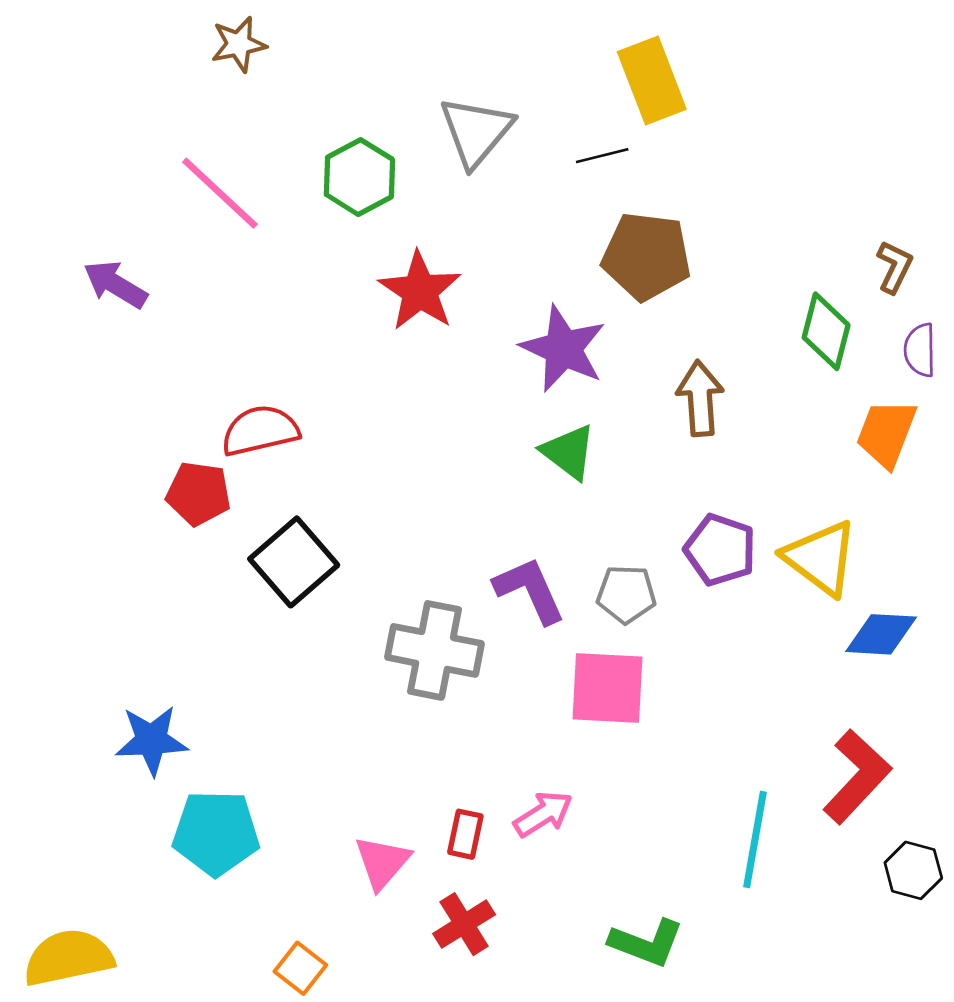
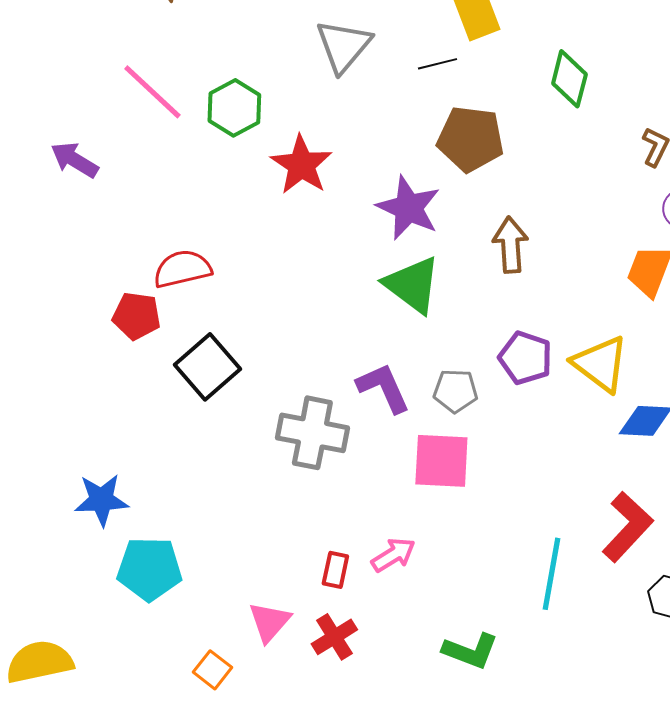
green hexagon: (359, 177) -> (234, 108), moved
green diamond: (826, 331) -> (569, 79), moved
green triangle: (569, 452) -> (412, 285), size x1.4
pink triangle: (382, 862) -> (269, 622), moved

